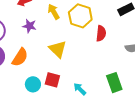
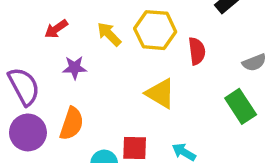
yellow triangle: (58, 49) -> (160, 93), moved
green rectangle: (114, 83) -> (241, 106), moved

